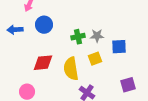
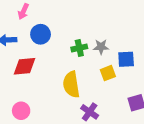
yellow square: (95, 59) -> (108, 73), moved
red diamond: (43, 63) -> (25, 66), moved

